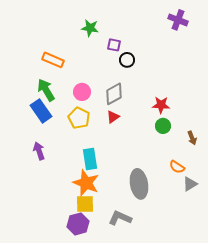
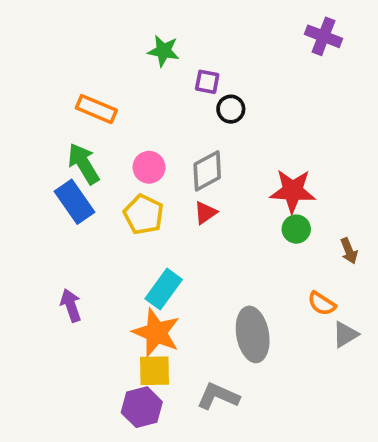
red star: (161, 105) -> (293, 191), size x1.4
purple arrow: (39, 151) -> (71, 305), moved
cyan rectangle: (90, 159) -> (164, 289), turned 45

